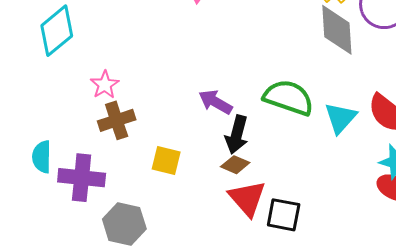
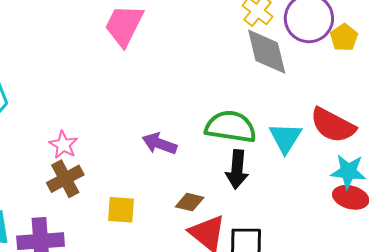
pink star: (105, 85) -> (63, 145), moved
black arrow: (237, 135) -> (237, 169), moved

